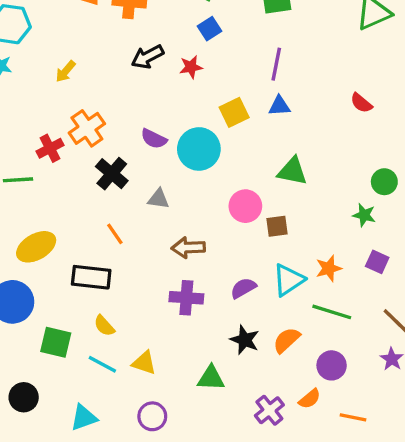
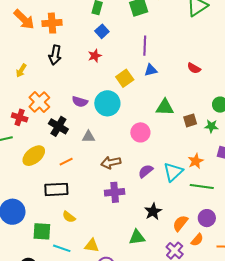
black arrow: (147, 57) -> (55, 55), moved, turned -42
red semicircle: (361, 103) -> (194, 68), moved
red cross: (50, 148) -> (20, 117), turned -35
brown square: (277, 226) -> (190, 120), moved
orange line: (115, 234) -> (66, 162), turned -72
yellow ellipse: (36, 247) -> (34, 156), moved
purple semicircle: (243, 288) -> (146, 171), moved
black star: (245, 340) -> (153, 211), turned 30
orange semicircle: (287, 340) -> (180, 223), moved
yellow triangle: (144, 363) -> (92, 246), moved
cyan line: (102, 364) -> (62, 248), moved

